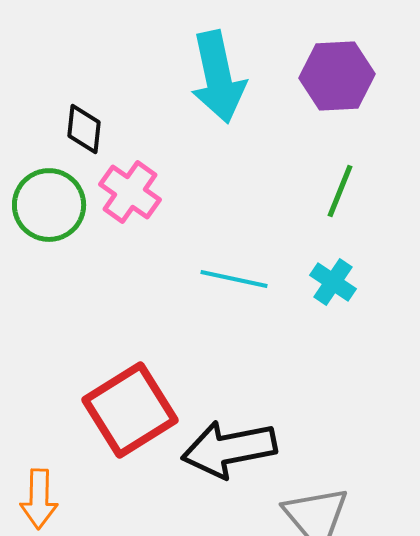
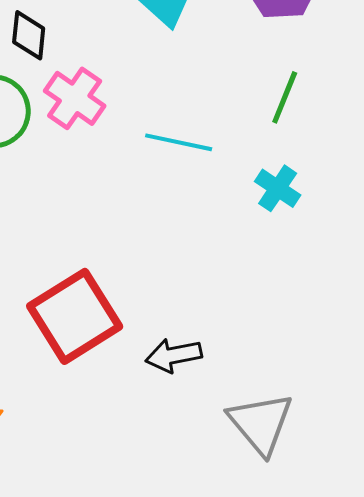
cyan line: (234, 279) -> (179, 142), moved
black arrow: (229, 449) -> (174, 355), size x0.6

